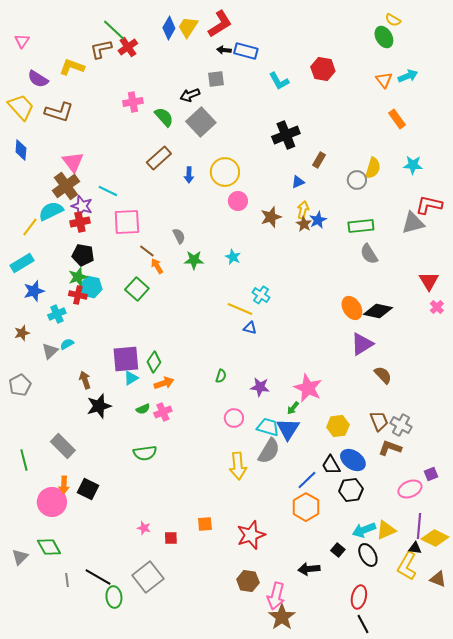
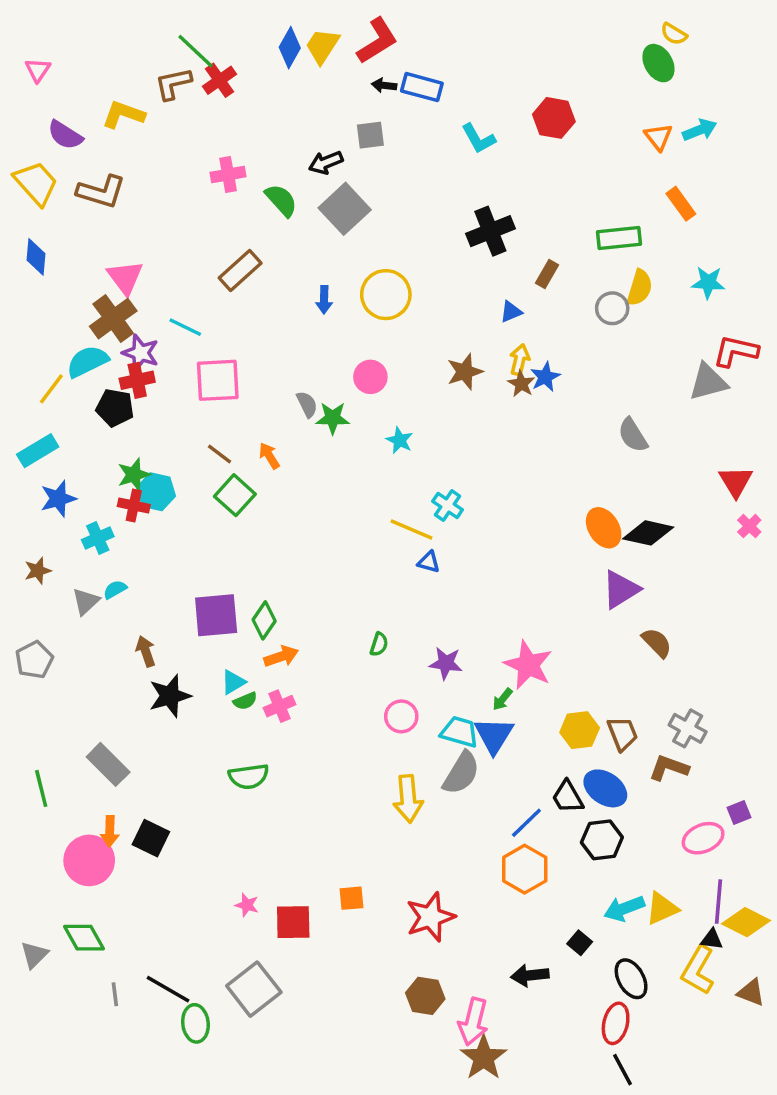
brown rectangle: (159, 158) -> (240, 271), moved
pink circle: (238, 201) -> (370, 377), moved
green rectangle: (361, 226) -> (619, 238), moved
brown line: (147, 251) -> (219, 454), moved
black pentagon: (83, 255) -> (115, 408), moved
green star: (194, 260) -> (333, 418), moved
cyan triangle: (131, 378) -> (233, 682), moved
brown trapezoid: (379, 421) -> (622, 734), moved
red square: (171, 538) -> (293, 922), size x1.6
black ellipse: (368, 555) -> (631, 979), moved

